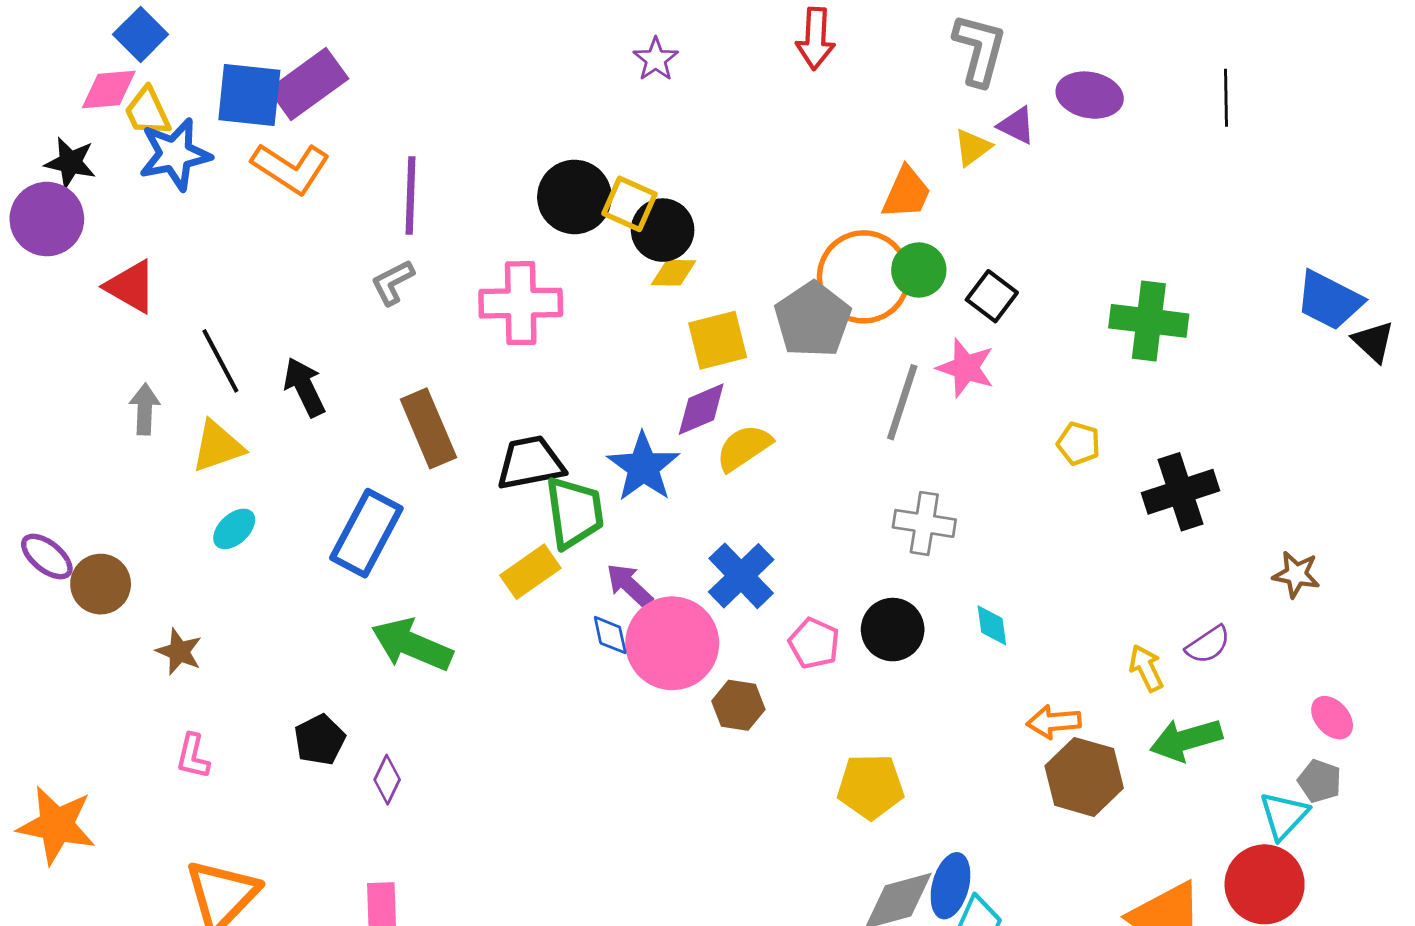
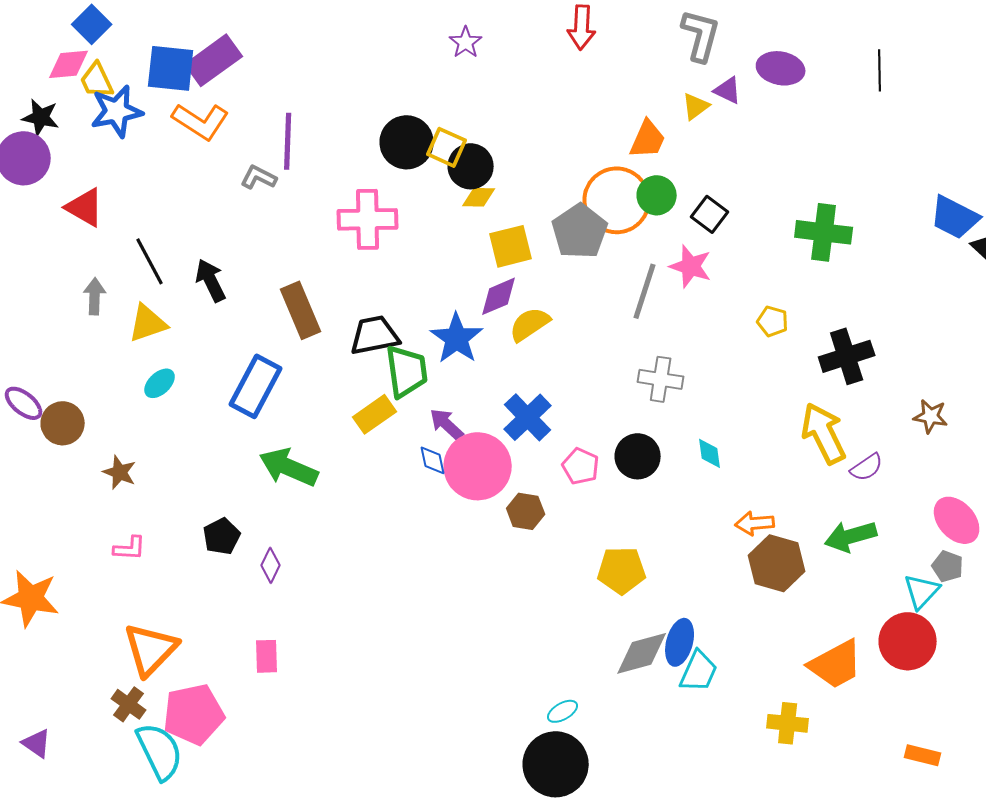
gray L-shape: (393, 282) -> (259, 177), moved, turned 54
yellow arrow: (1146, 668) -> (824, 433), moved, size x1.8
pink ellipse: (1332, 718) -> (957, 520), size x1.5
pink L-shape: (193, 756) -> (130, 548), turned -100

